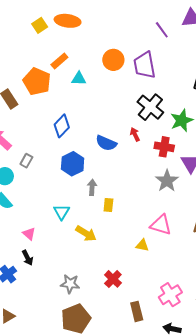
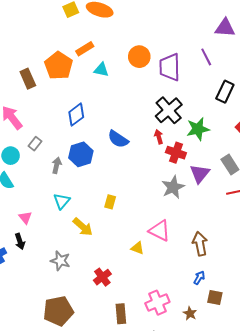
purple line: (162, 30) -> (206, 57), moved
red arrow: (135, 134) -> (159, 137), moved
gray arrow: (92, 187) -> (57, 165), moved
gray star: (70, 284) -> (60, 261), moved

